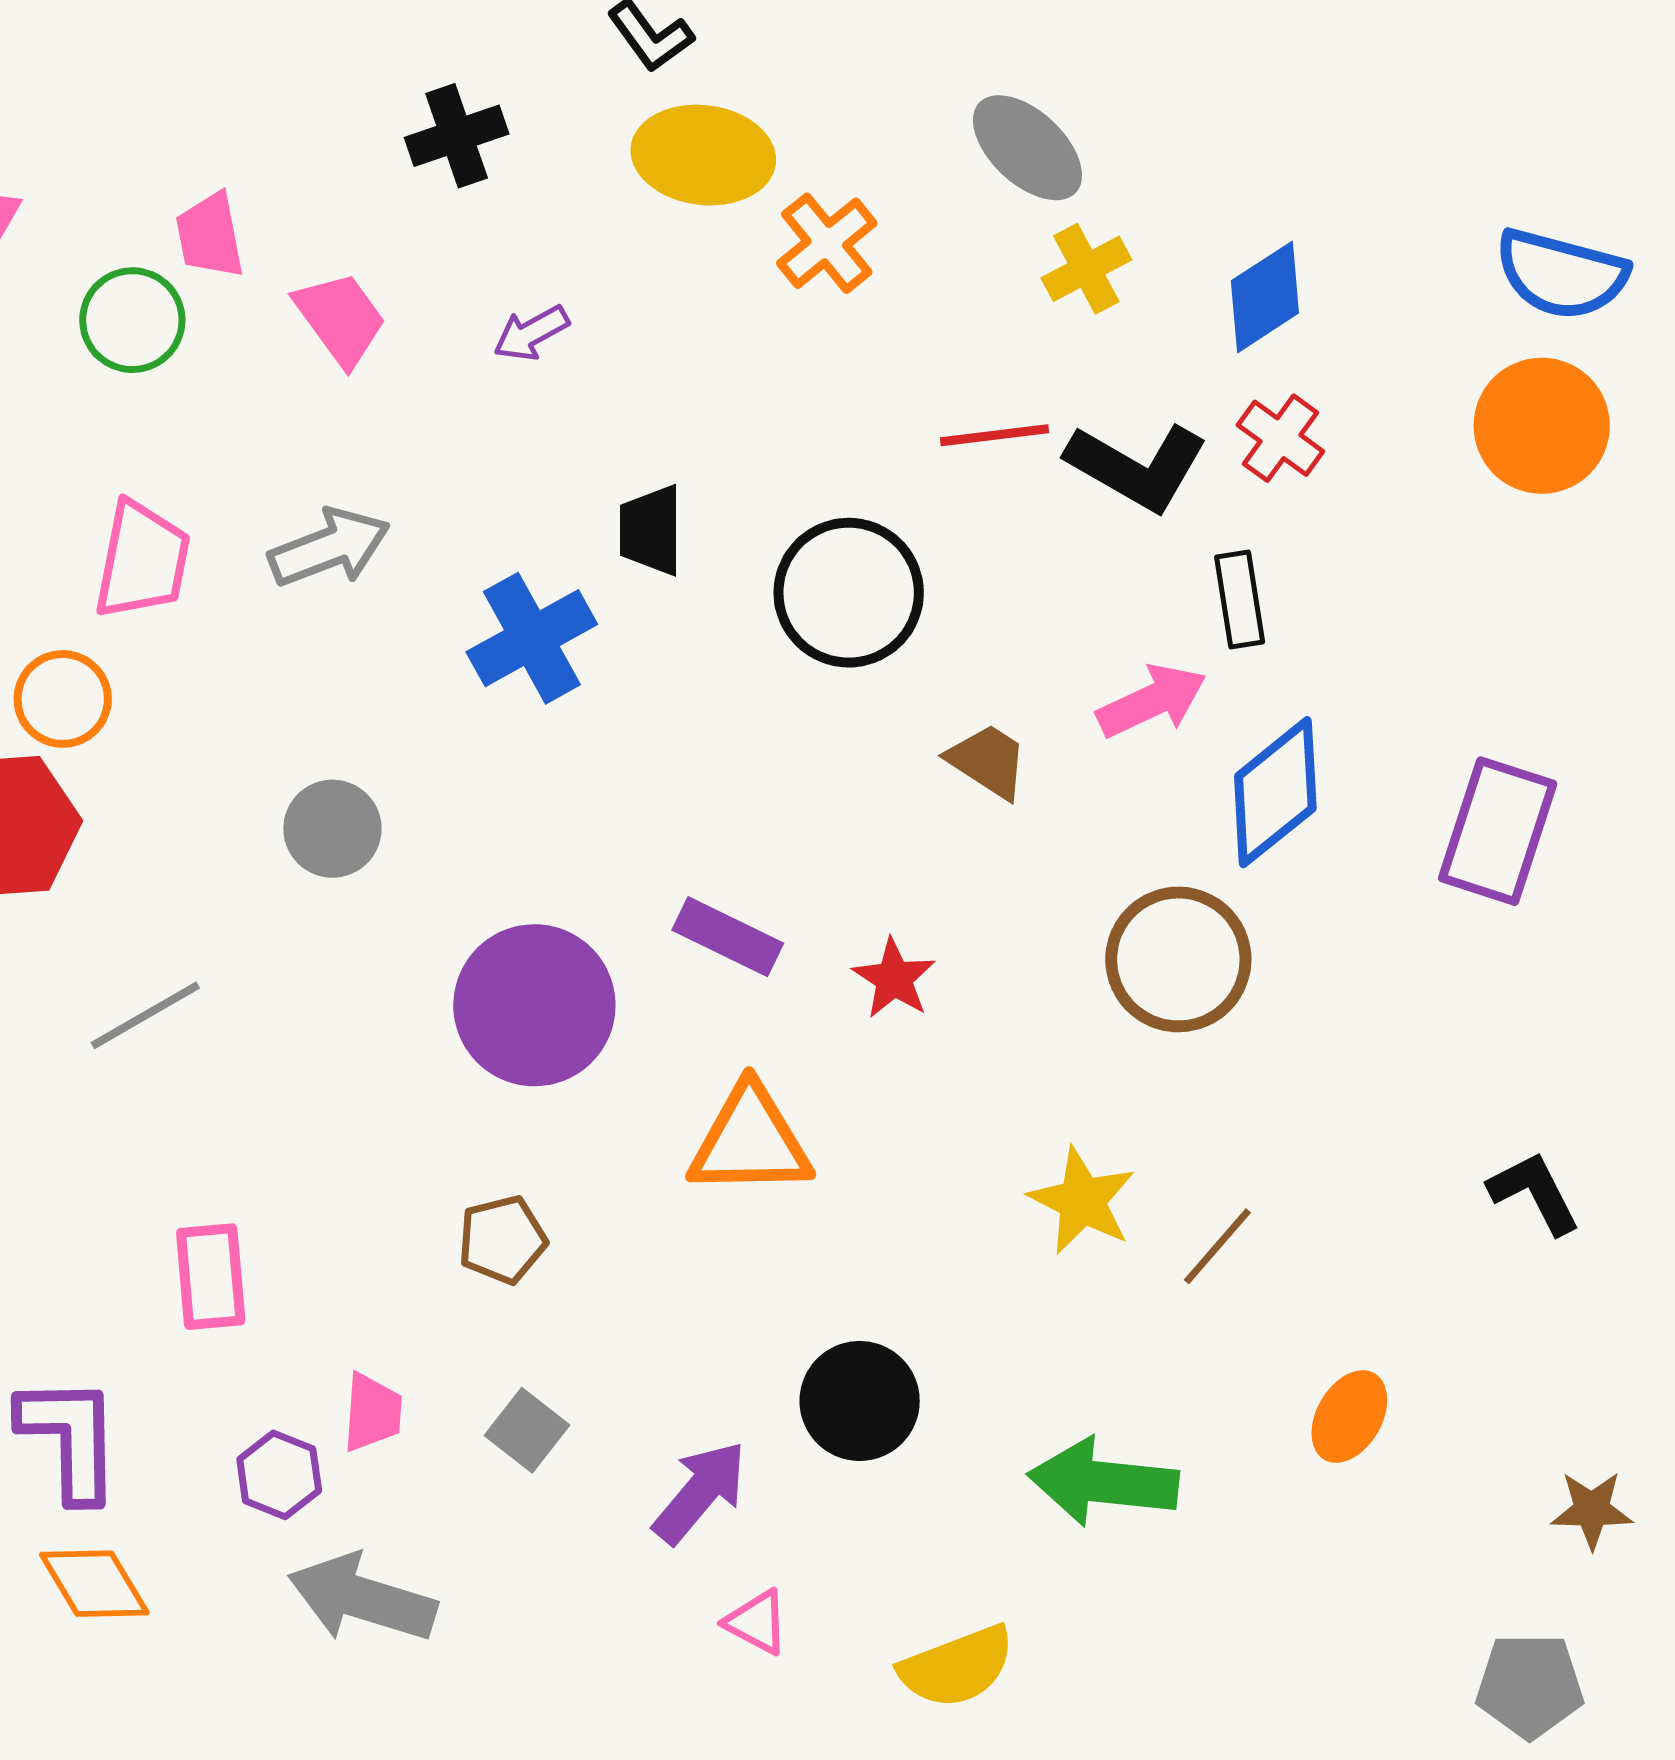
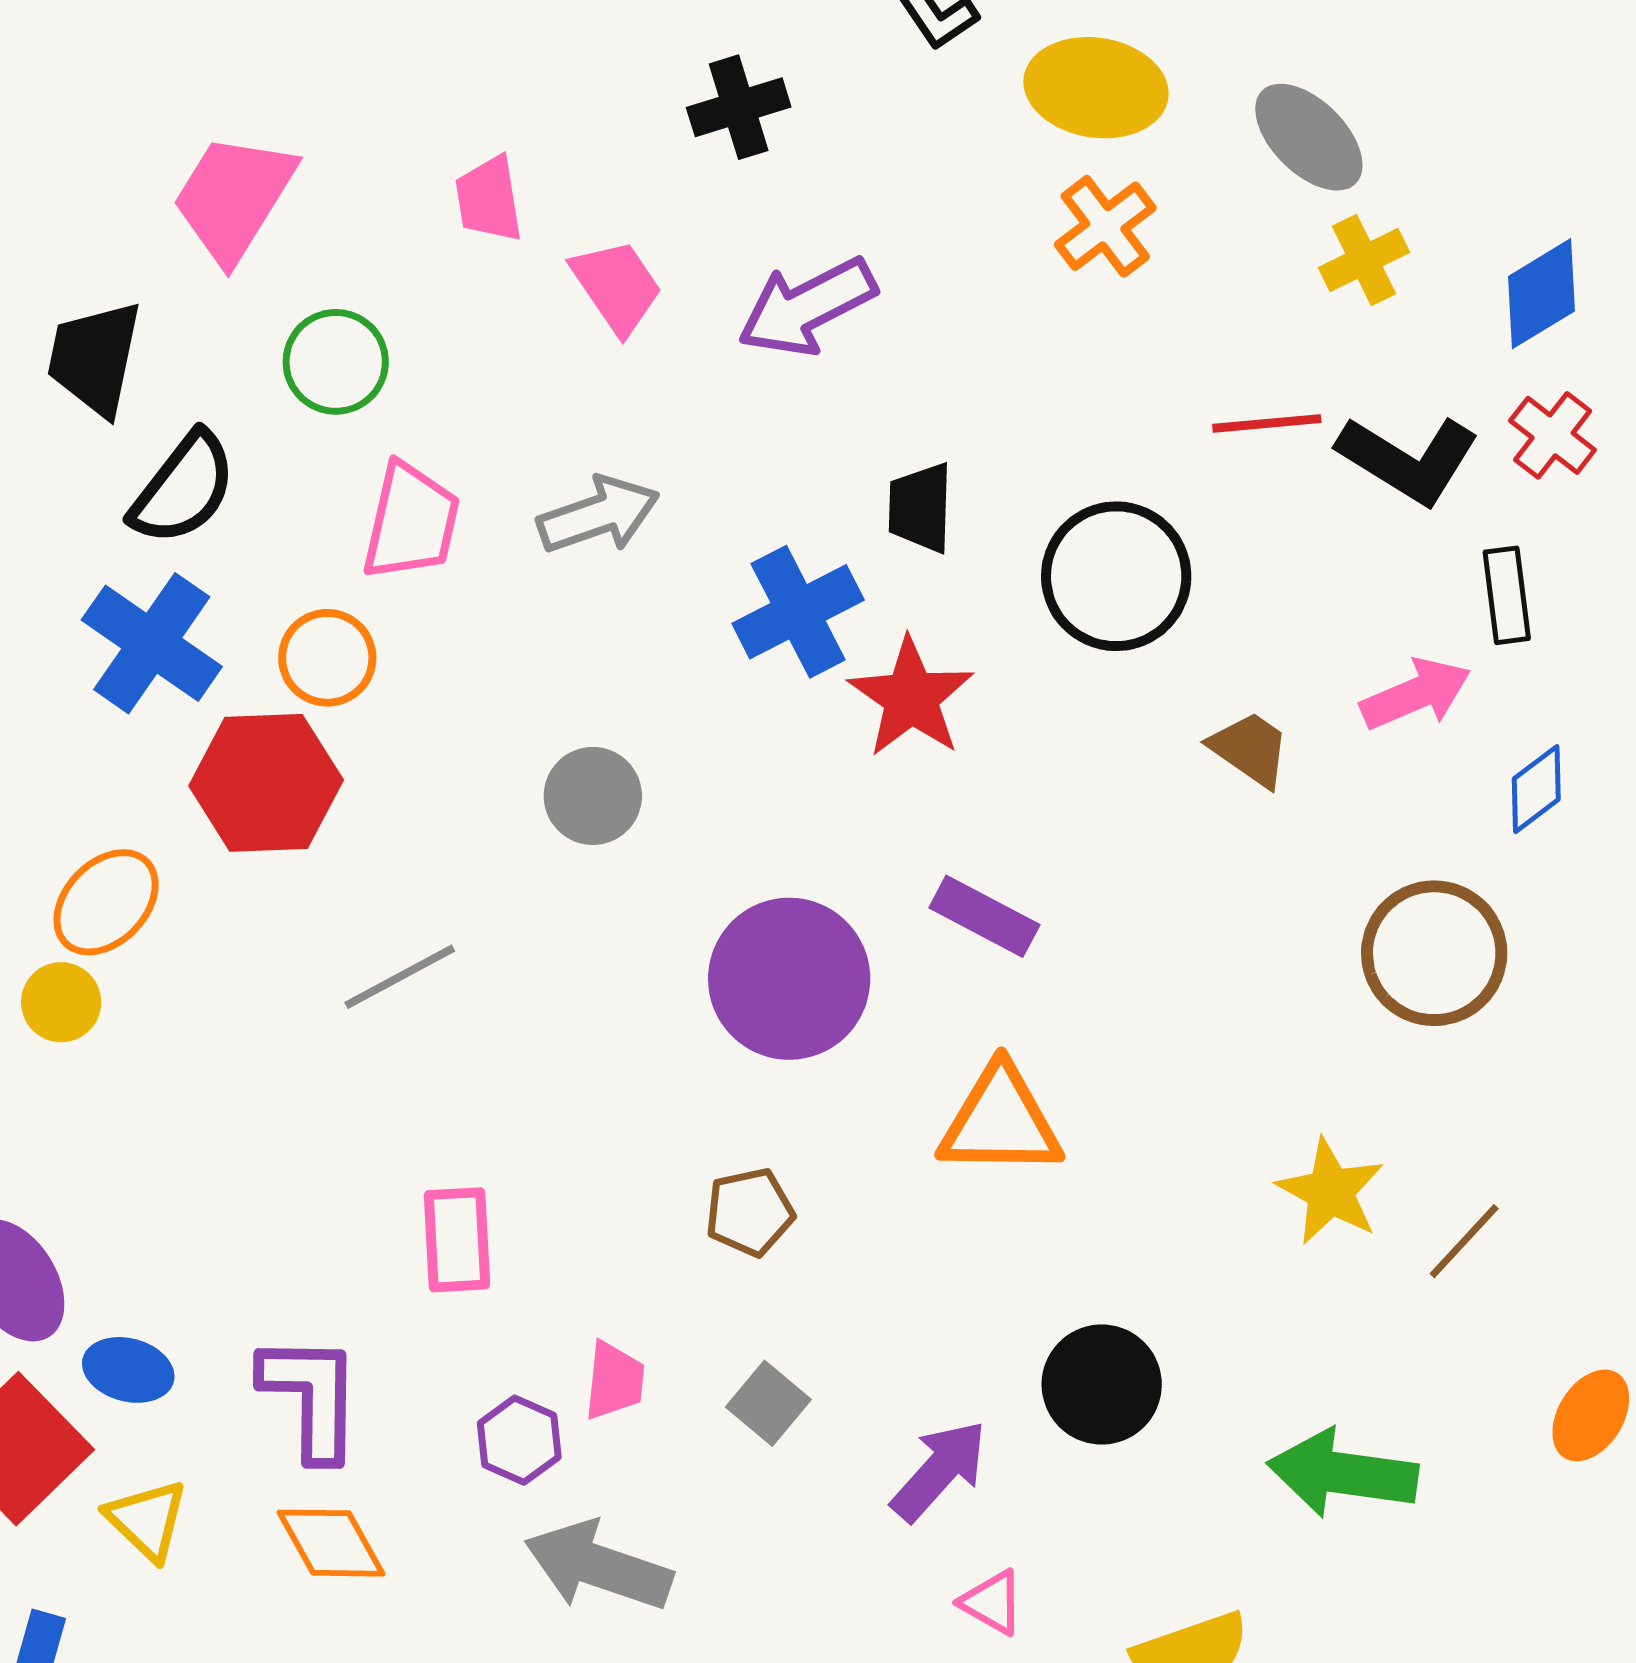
yellow ellipse: (703, 155) -> (1096, 88), moved
green circle: (132, 320) -> (336, 362), moved
purple arrow: (531, 333) -> (807, 307), size x1.8
blue diamond: (1275, 792) -> (1536, 789), size x0.6
red star: (894, 979) -> (911, 697), moved, size x1.5

